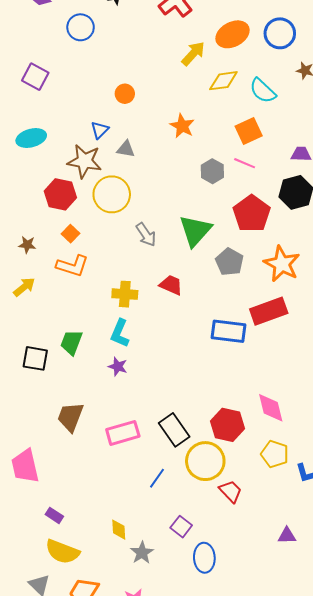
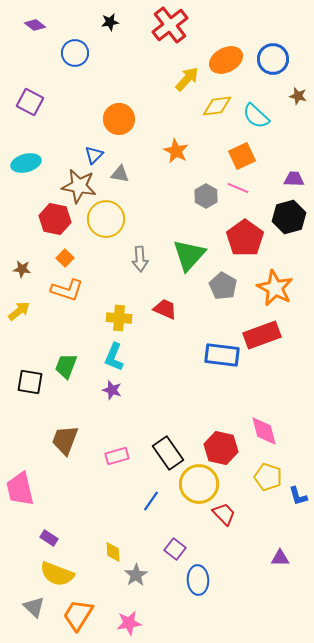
orange circle: (125, 94) -> (119, 119), size x1.6
gray arrow: (146, 235) -> (140, 259), turned 30
pink rectangle: (123, 433) -> (117, 456), size x0.7

